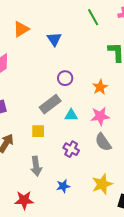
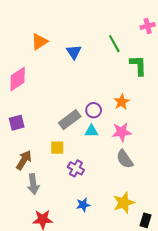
green line: (93, 17) -> (114, 44), moved
purple circle: (65, 78) -> (94, 110), moved
purple cross: (71, 149) -> (76, 168), moved
gray arrow: (36, 166) -> (33, 184), moved

